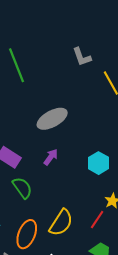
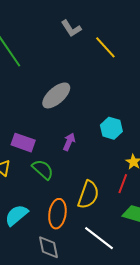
purple arrow: (51, 157) -> (69, 142), moved

